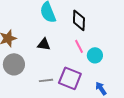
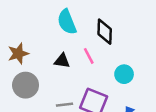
pink line: (79, 46) -> (89, 56), moved

